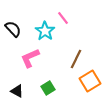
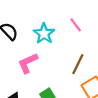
pink line: (63, 18) -> (76, 25), moved

